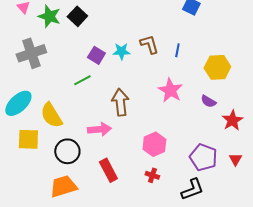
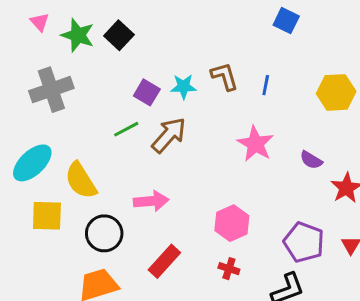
yellow hexagon: (217, 67) -> (336, 92), moved
brown arrow: (120, 102) -> (169, 135), moved, turned 48
red rectangle: (108, 170) -> (164, 261), turned 70

